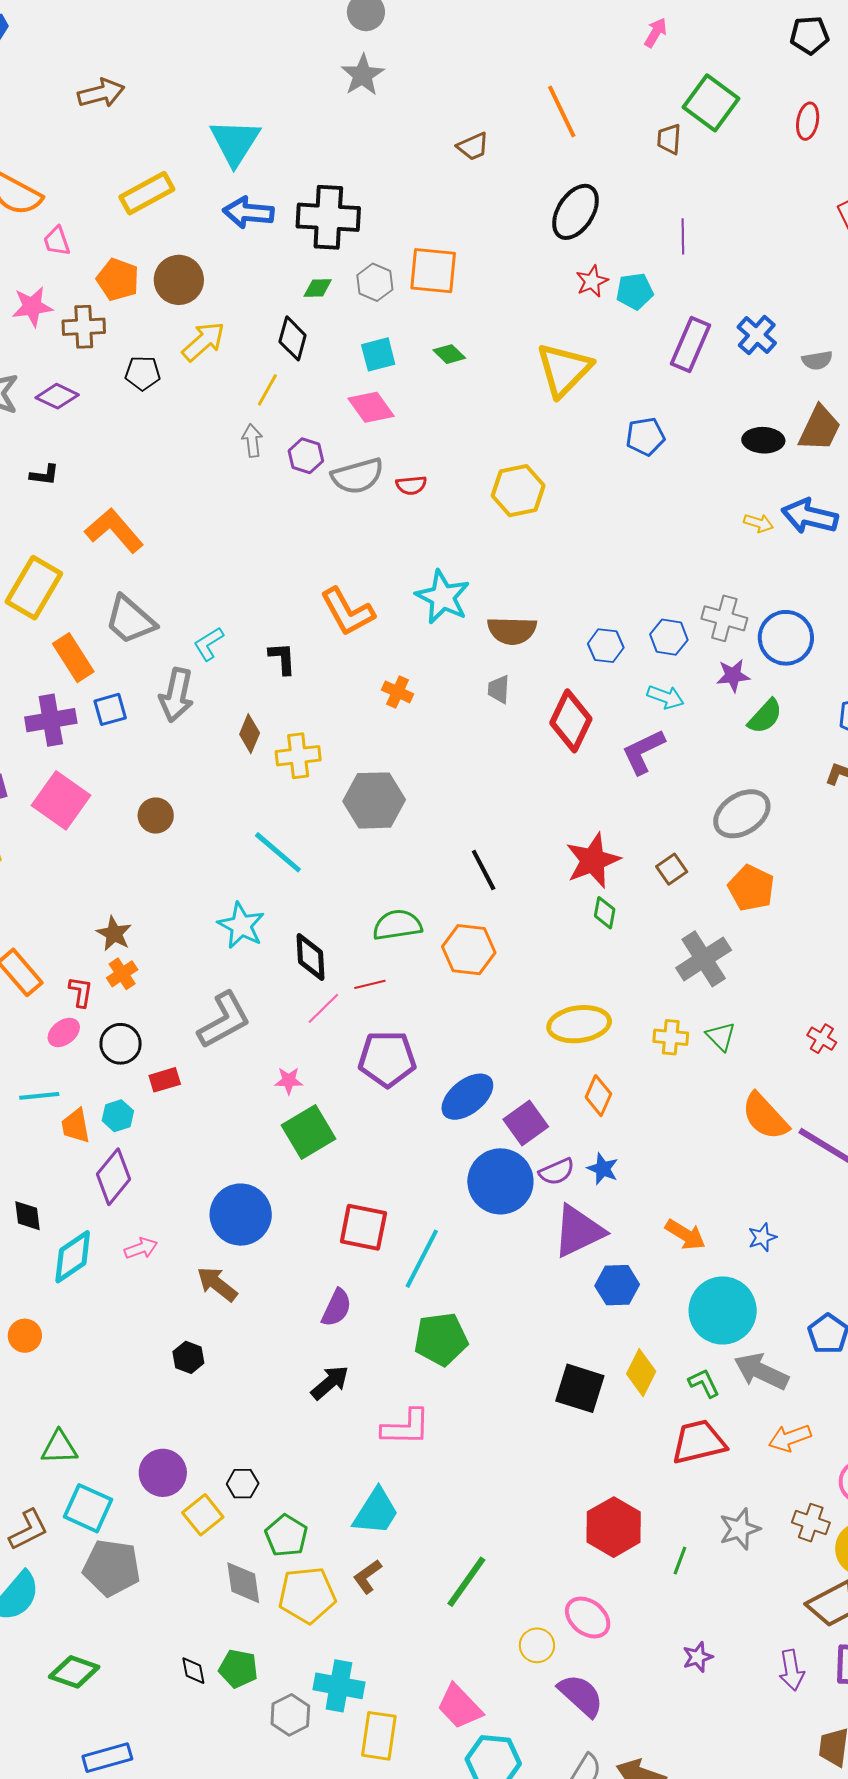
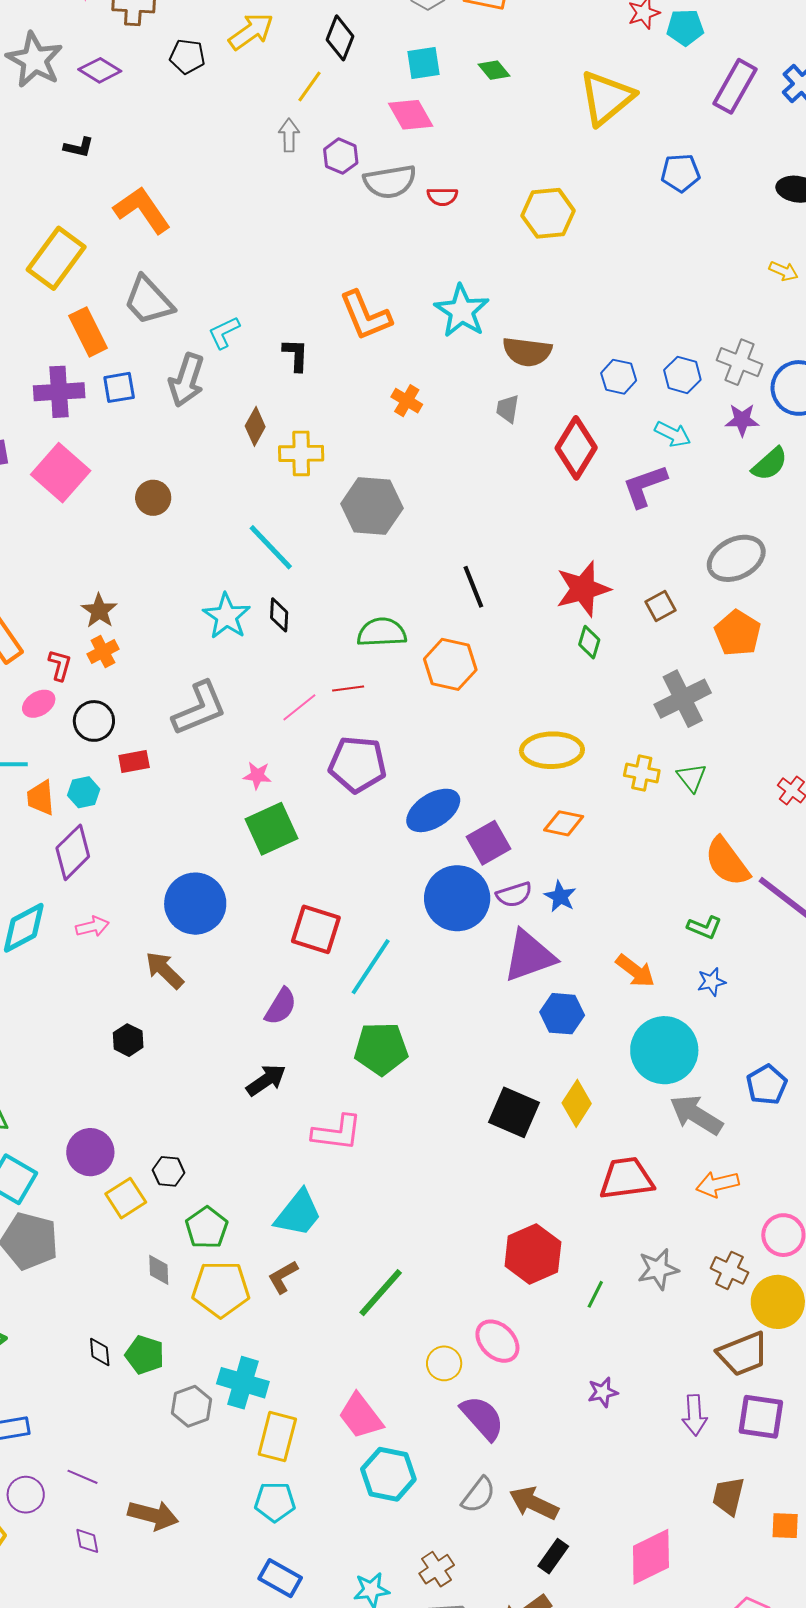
black diamond: (311, 957) -> (279, 615), moved, size x0.7
orange diamond: (598, 1096) -> (564, 823), turned 72
green L-shape: (704, 1383) -> (704, 927), moved, turned 132
gray diamond: (243, 1583) -> (159, 1270), size x0.7

